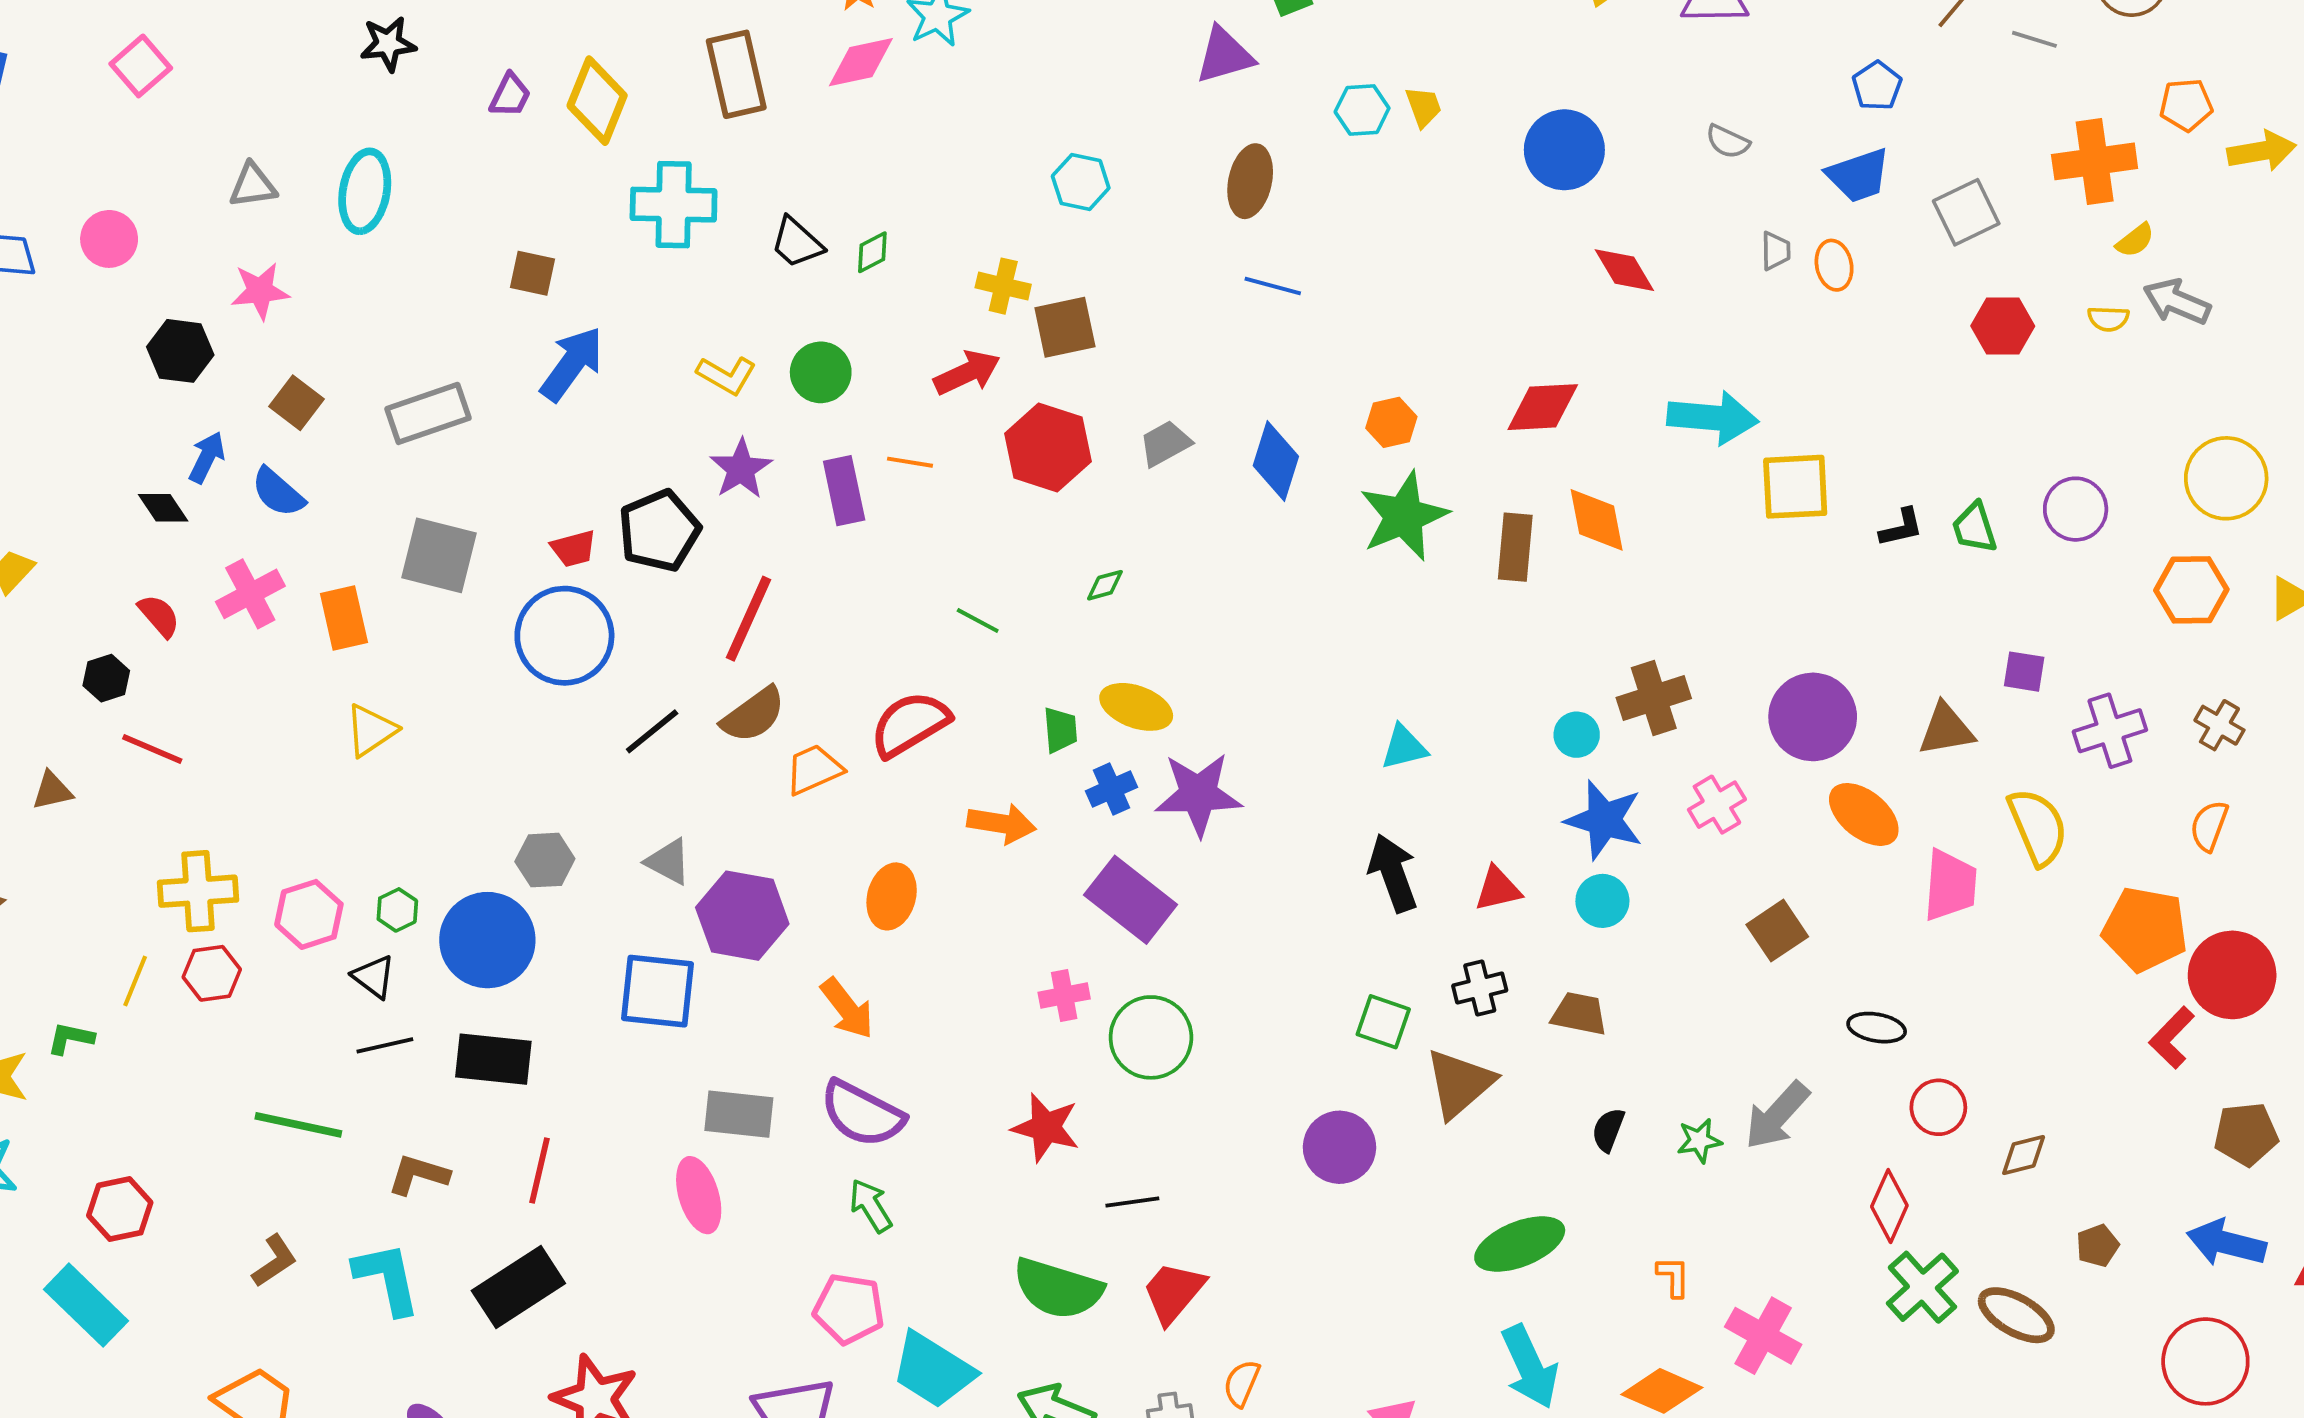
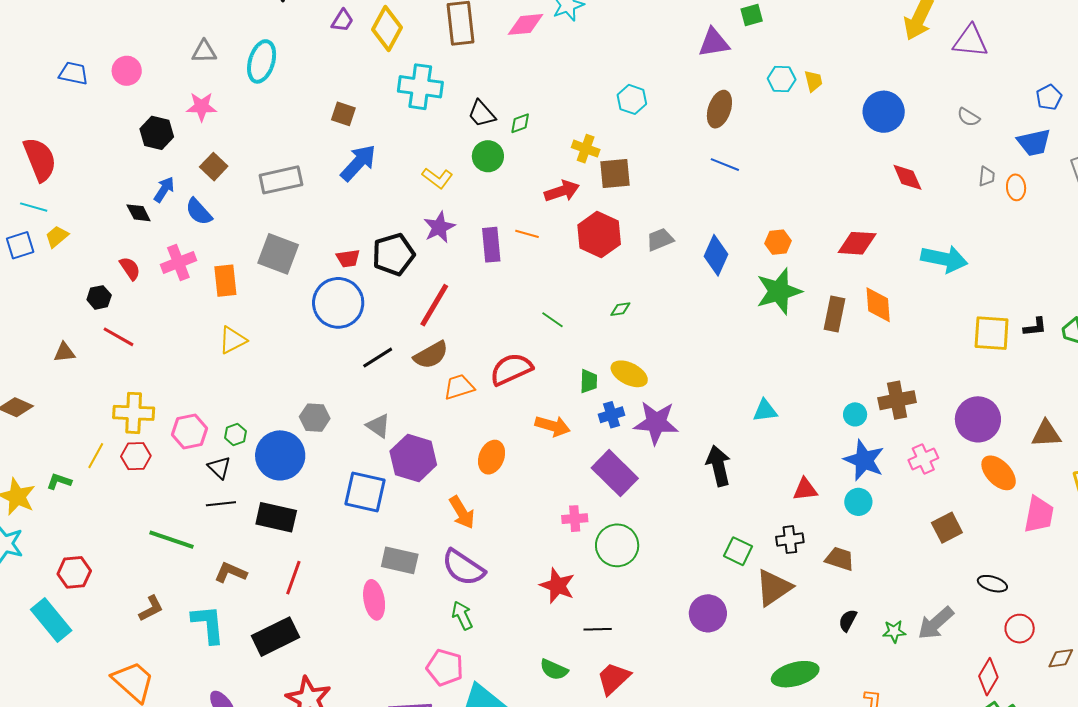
green circle: (821, 372) -> (488, 156), moved
yellow square: (1795, 487) -> (992, 333), moved
black arrow: (1393, 873) -> (718, 466), moved
green semicircle: (1058, 1289) -> (554, 670), size x0.6

